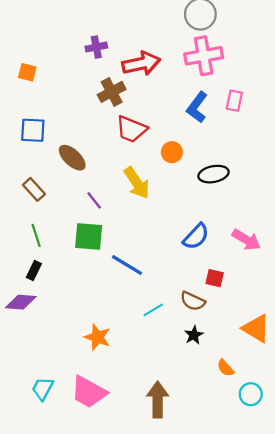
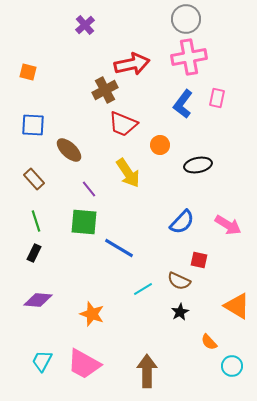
purple cross: (96, 47) -> (85, 25), moved, turned -30
purple diamond: (21, 302) -> (38, 300), moved

